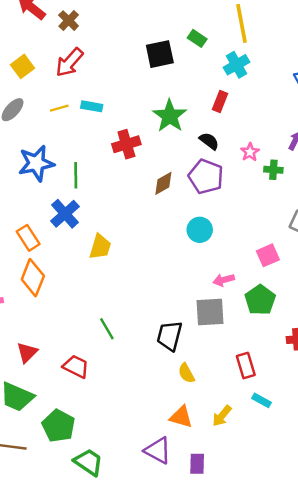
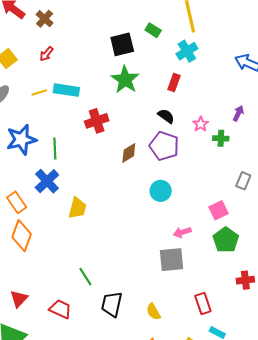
red arrow: (69, 62) -> (47, 54), size x0.6
cyan rectangle: (92, 106) -> (66, 90), size x1.4
green star: (170, 116) -> (125, 80), moved
green pentagon: (260, 300) -> (226, 240), moved
black trapezoid: (170, 336) -> (112, 304), moved

